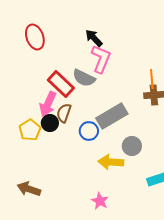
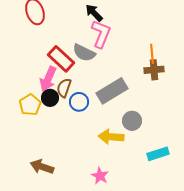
blue circle: (89, 131) -> (79, 102), moved
brown arrow: (29, 189) -> (42, 167), moved

